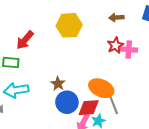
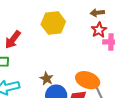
red star: (115, 45) -> (99, 30), moved

